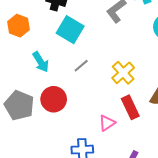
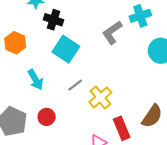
yellow cross: (123, 73) -> (100, 97), moved
red circle: (54, 99) -> (47, 117), size x0.7

